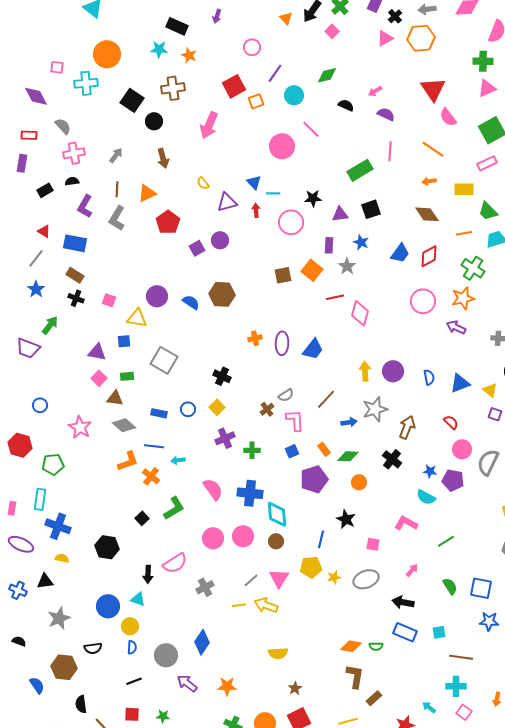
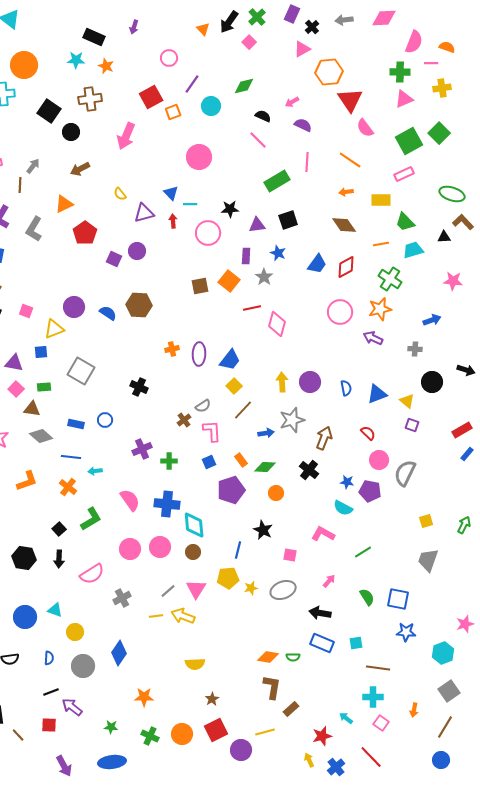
orange hexagon: (421, 38) -> (329, 72), moved
pink line: (311, 129) -> (258, 140), moved
brown arrow: (163, 158) -> (80, 169), turned 78
brown line: (117, 189) -> (20, 185), moved
purple square: (197, 248) -> (114, 259), turned -35
yellow triangle: (137, 318) -> (54, 329), turned -30
yellow square: (217, 407) -> (234, 386), moved
orange L-shape: (128, 461) -> (27, 481), moved
black arrow: (148, 574) -> (59, 559), moved
yellow circle: (130, 626) -> (75, 632), moved
purple arrow: (187, 683) -> (72, 707), moved
green star: (163, 716) -> (111, 727), moved

